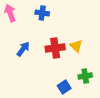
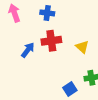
red cross: (55, 48) -> (51, 41), moved

